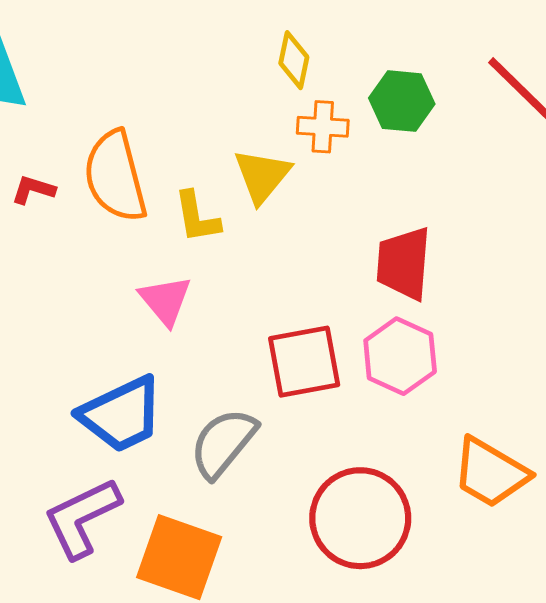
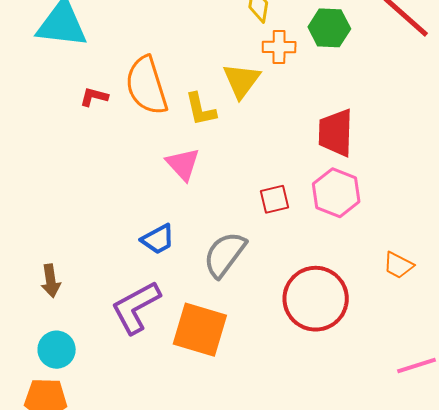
red square: (304, 362) -> (274, 199), size x0.6
blue trapezoid: (121, 414) -> (158, 239), size x0.6
orange trapezoid: (490, 473) -> (398, 265), size x0.6

